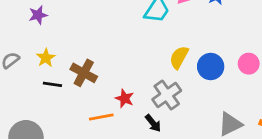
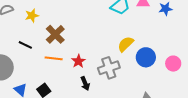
black line: (52, 84) -> (25, 45), moved
orange line: (101, 117) -> (54, 58), moved
black arrow: (153, 123) -> (85, 83), moved

